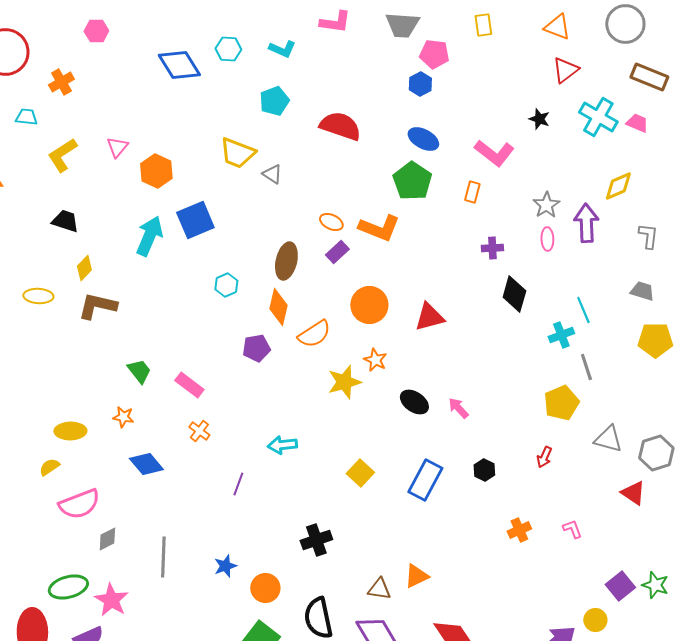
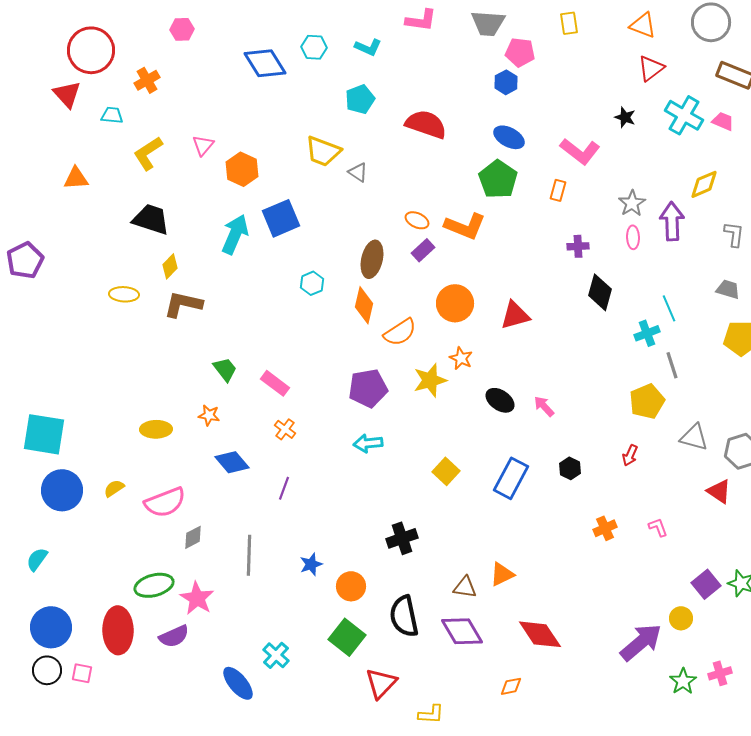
black trapezoid: (65, 221) -> (151, 219), size x1.4
purple pentagon: (256, 348) -> (368, 388), moved, size x1.4
yellow semicircle: (49, 467) -> (114, 488), moved
purple line: (238, 484) -> (284, 488), moved

